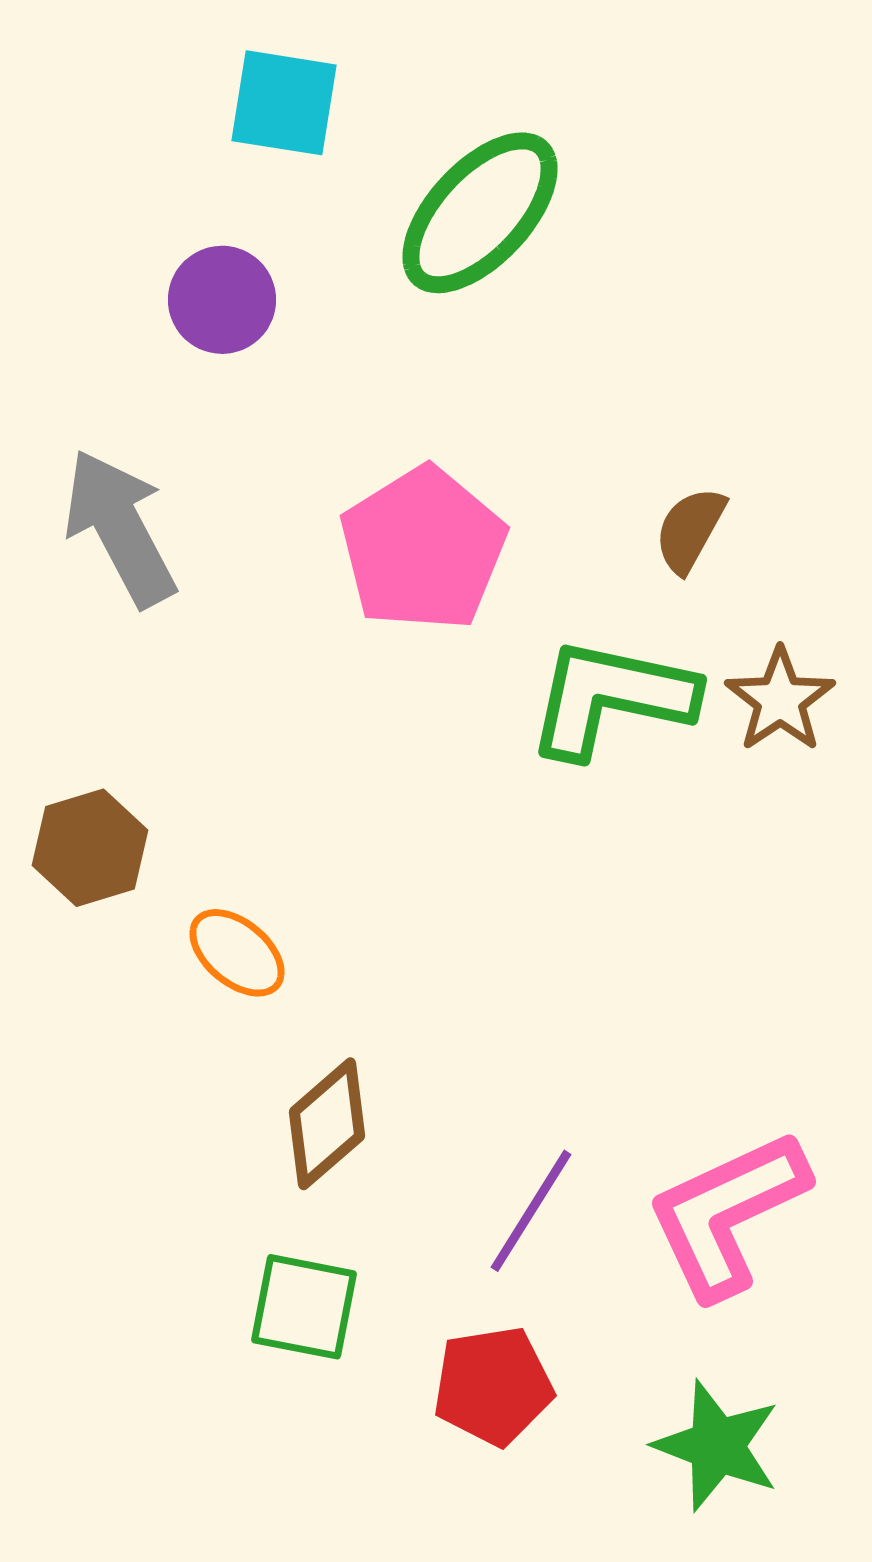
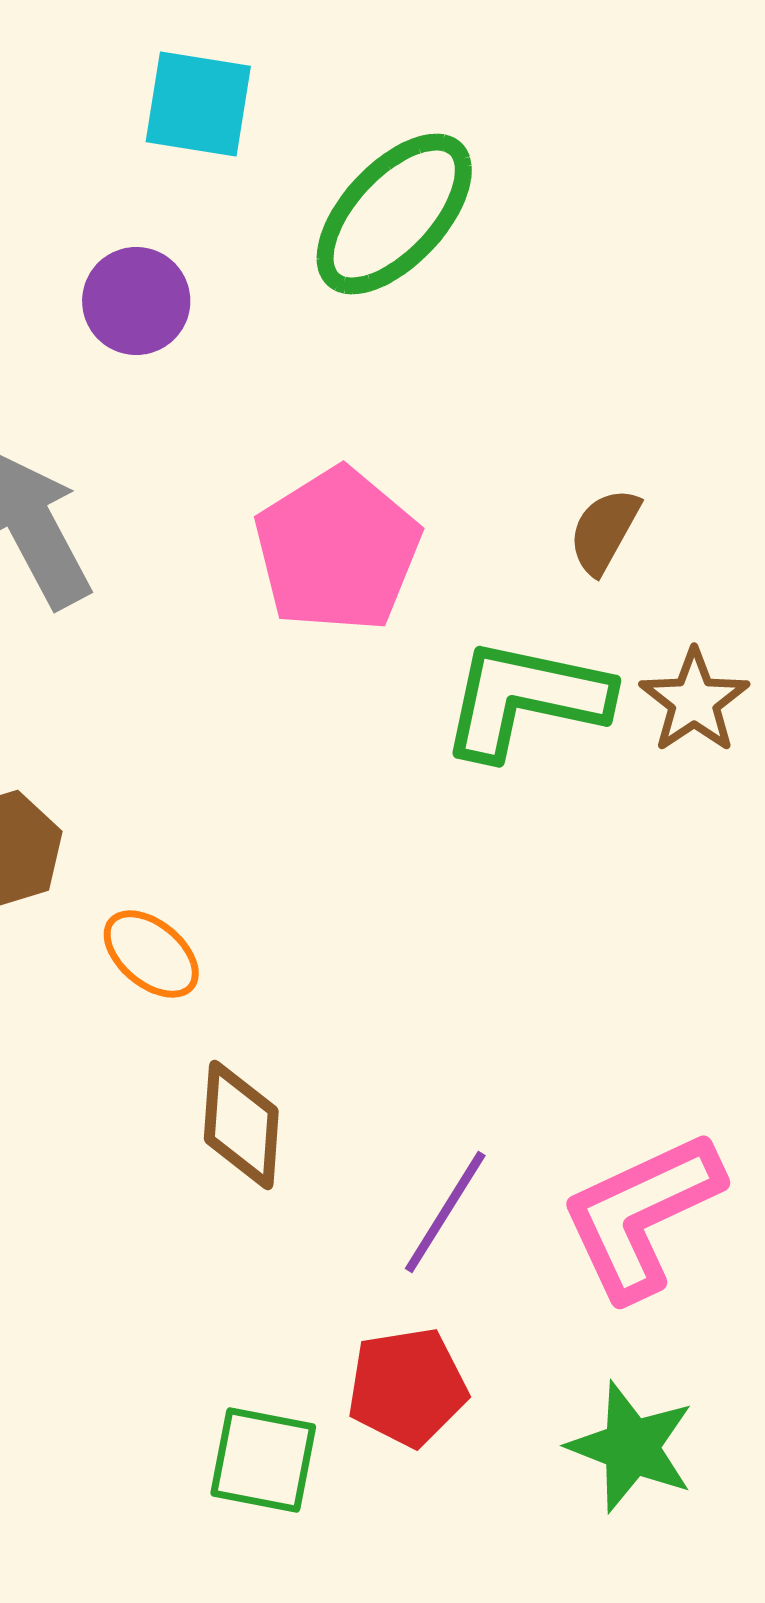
brown diamond: (327, 1124) -> (241, 1125), turned -45
green square: (304, 1307) -> (263, 1460), moved

